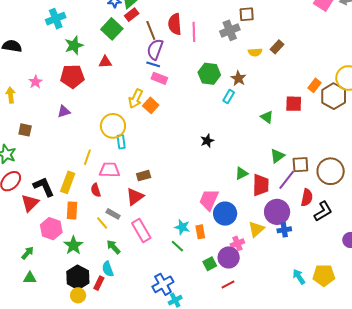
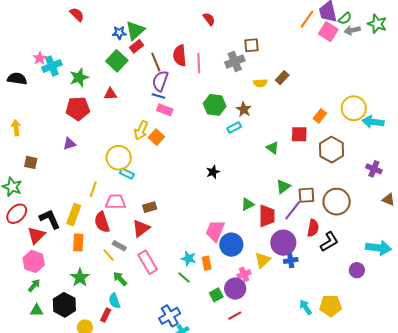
cyan cross: (56, 19) -> (52, 66), moved
pink star: (35, 82) -> (40, 58), moved
cyan rectangle: (229, 96) -> (234, 128), turned 32
brown hexagon: (334, 96) -> (332, 150), moved
cyan rectangle: (121, 142) -> (127, 174), turned -56
red semicircle: (96, 190) -> (102, 222), size x1.5
pink hexagon: (51, 229) -> (34, 261), moved
black hexagon: (78, 277) -> (64, 305), moved

